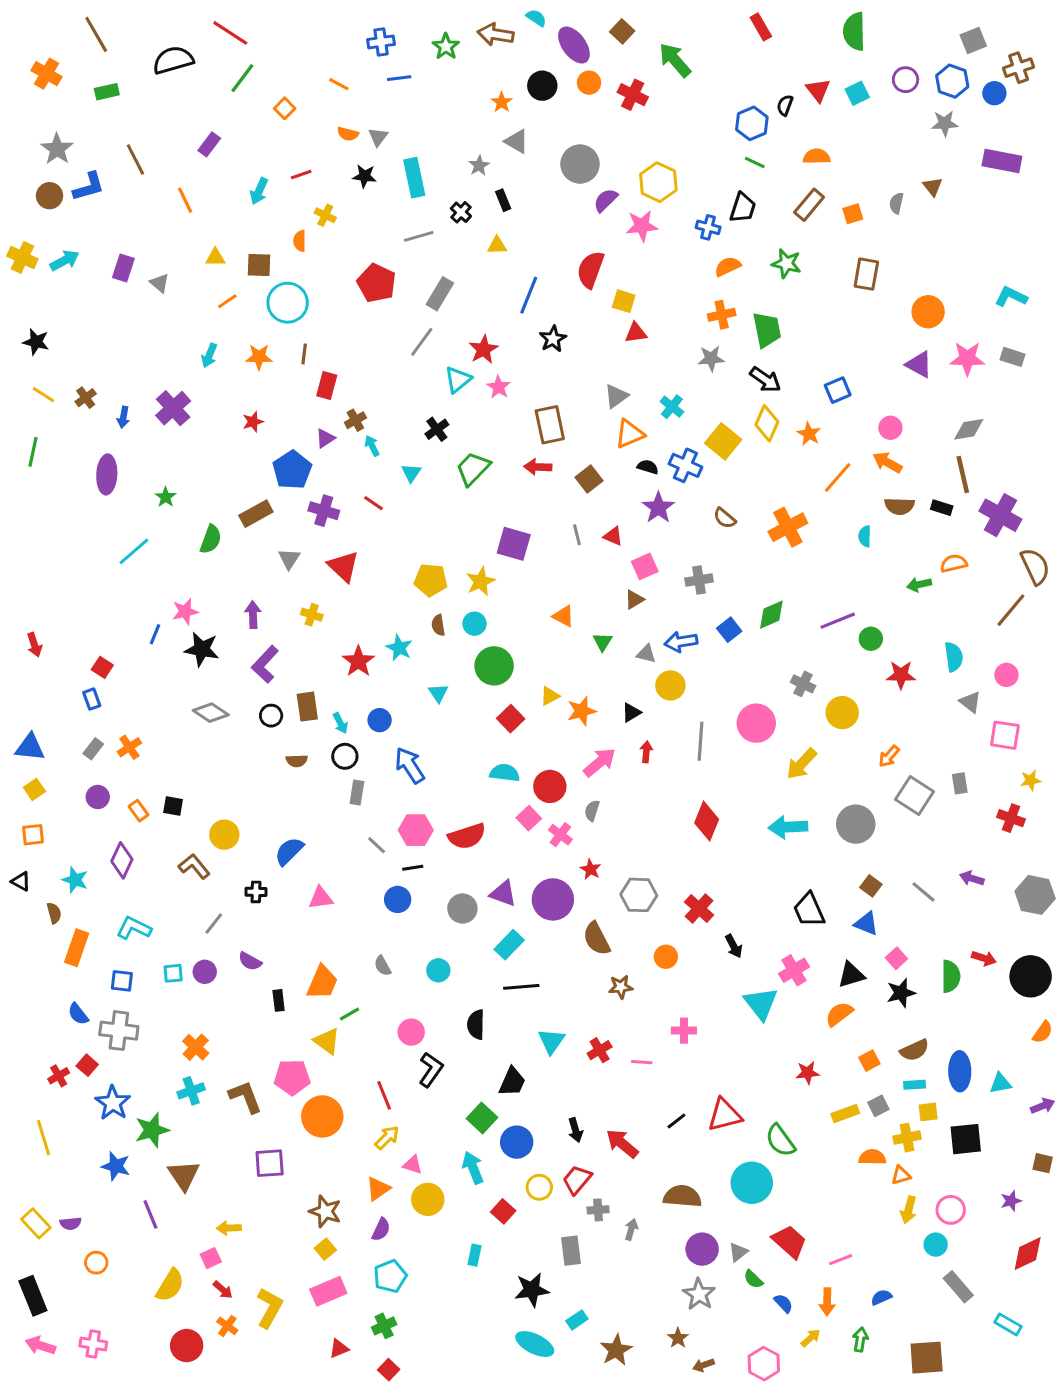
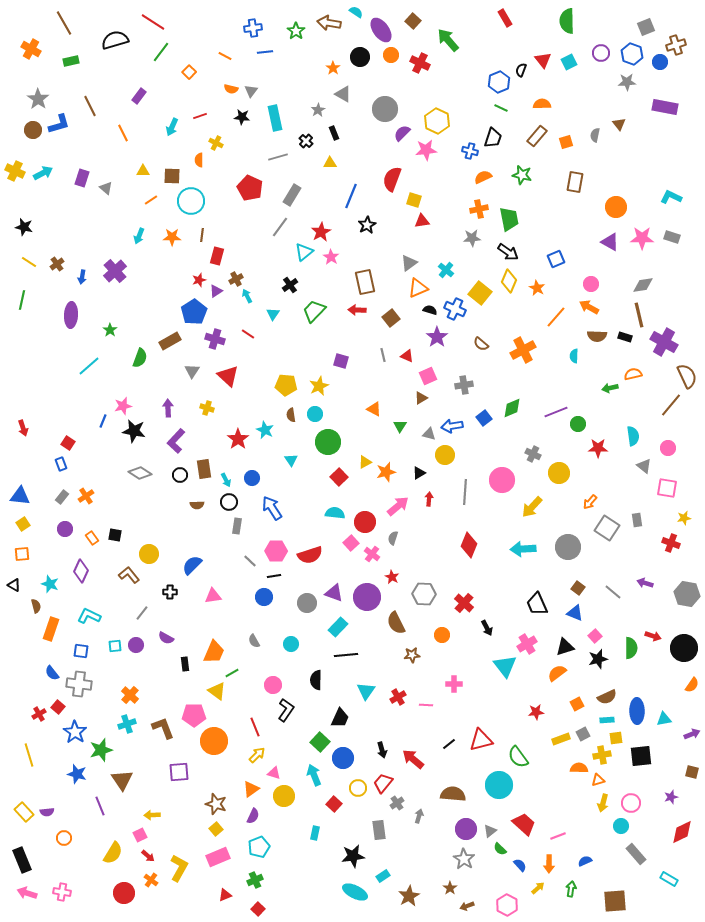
red star: (253, 422) -> (199, 280), moved
purple square: (514, 544) -> (341, 361), size x0.7
gray cross: (598, 1210) -> (397, 803), turned -32

